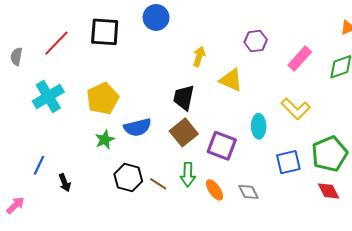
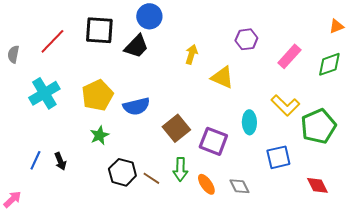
black trapezoid: (184, 98) -> (136, 46), moved, turned -148
blue semicircle: (138, 127) -> (136, 106), moved
green pentagon: (329, 154) -> (318, 126), moved
black arrow: (65, 183) -> (60, 161), moved

